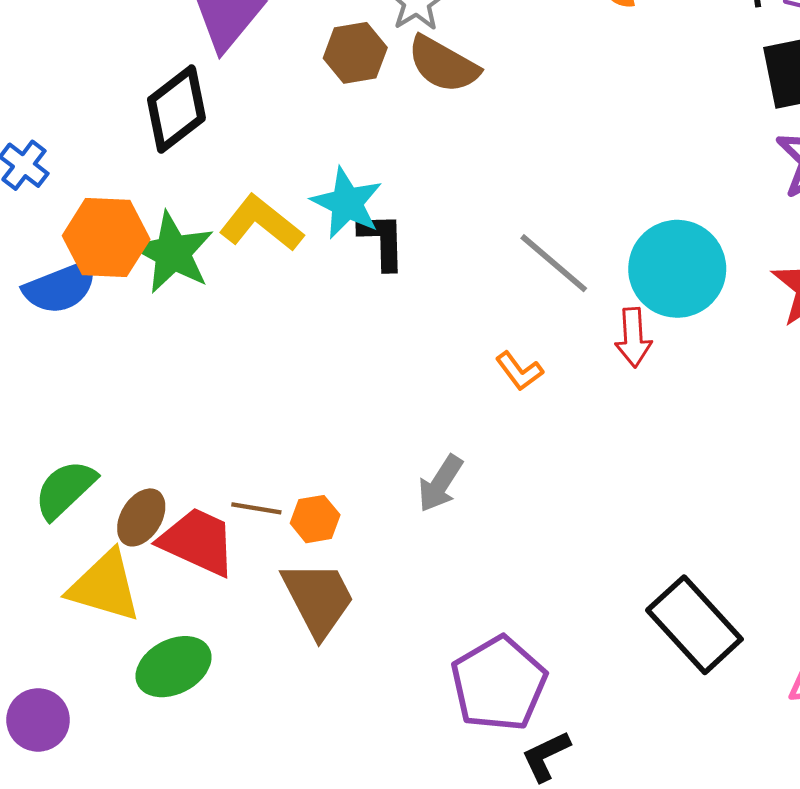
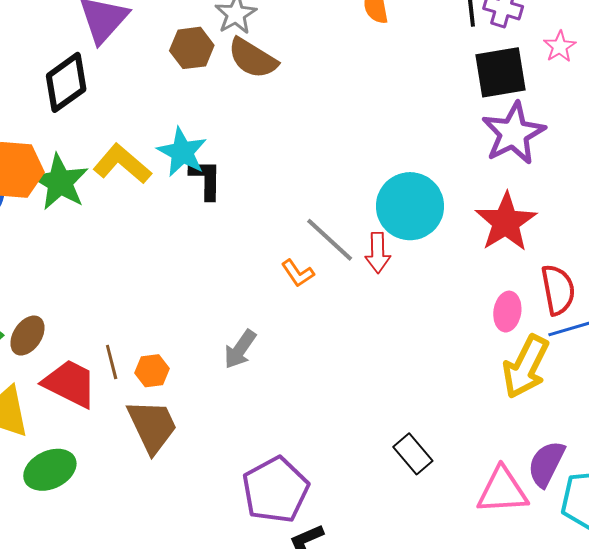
gray line: (554, 263) -> (330, 240), moved
brown line: (256, 508) -> (112, 362), turned 64
brown ellipse: (141, 517) -> (27, 336), moved
black rectangle: (694, 625) -> (413, 454), size x0.6

